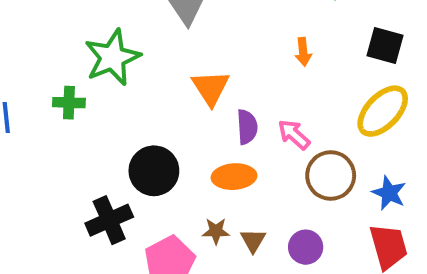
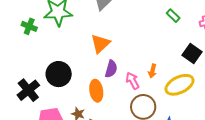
orange arrow: (303, 52) -> (152, 71), moved
orange ellipse: (234, 177) -> (96, 91), turned 65
black cross: (109, 220) -> (28, 90), turned -35

